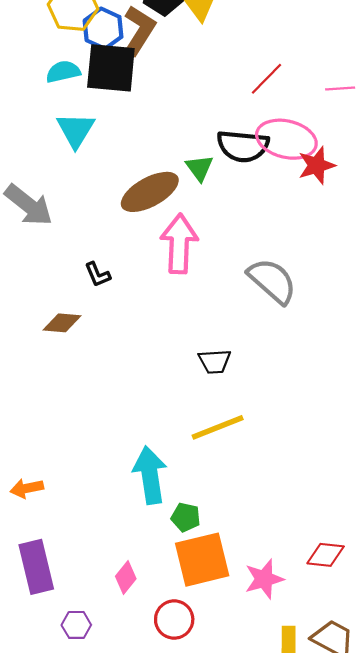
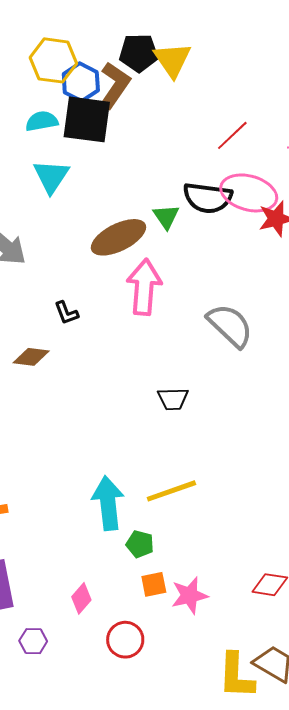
yellow line: (218, 427) -> (171, 491), moved
orange square: (202, 560) -> (154, 584), size x0.5
pink star: (264, 579) -> (190, 595), moved

